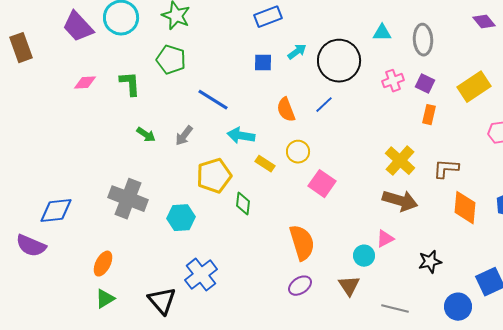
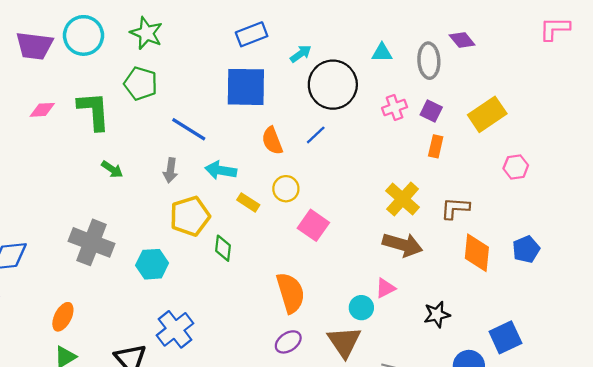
purple diamond: (484, 22) -> (462, 40), moved
purple trapezoid: (78, 27) -> (34, 46), turned -40
cyan arrow: (297, 52) -> (301, 54), moved
blue square: (263, 63) -> (246, 87), size x2.0
green L-shape: (130, 84) -> (94, 111), size x1.4
gray arrow: (184, 136) -> (170, 170), moved, turned -30
brown triangle: (349, 286) -> (344, 342), size x1.4

